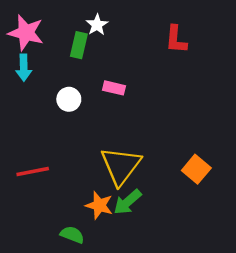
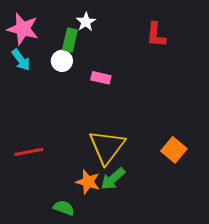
cyan arrow: (24, 68) -> (21, 60), turned -35
white circle: (69, 99) -> (62, 61), moved

